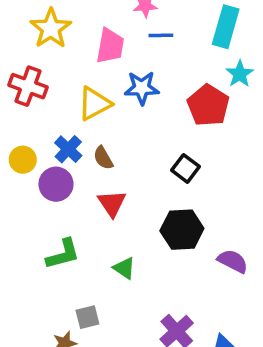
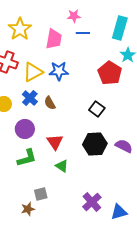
blue star: (142, 88) -> (59, 71), moved
yellow triangle: (94, 104) -> (33, 72), moved
purple circle: (56, 184) -> (25, 129), moved
red triangle: (112, 203) -> (55, 142), moved
purple semicircle: (233, 261) -> (124, 146), moved

